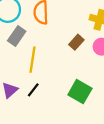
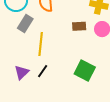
brown rectangle: (76, 42) -> (79, 26), turned 48

